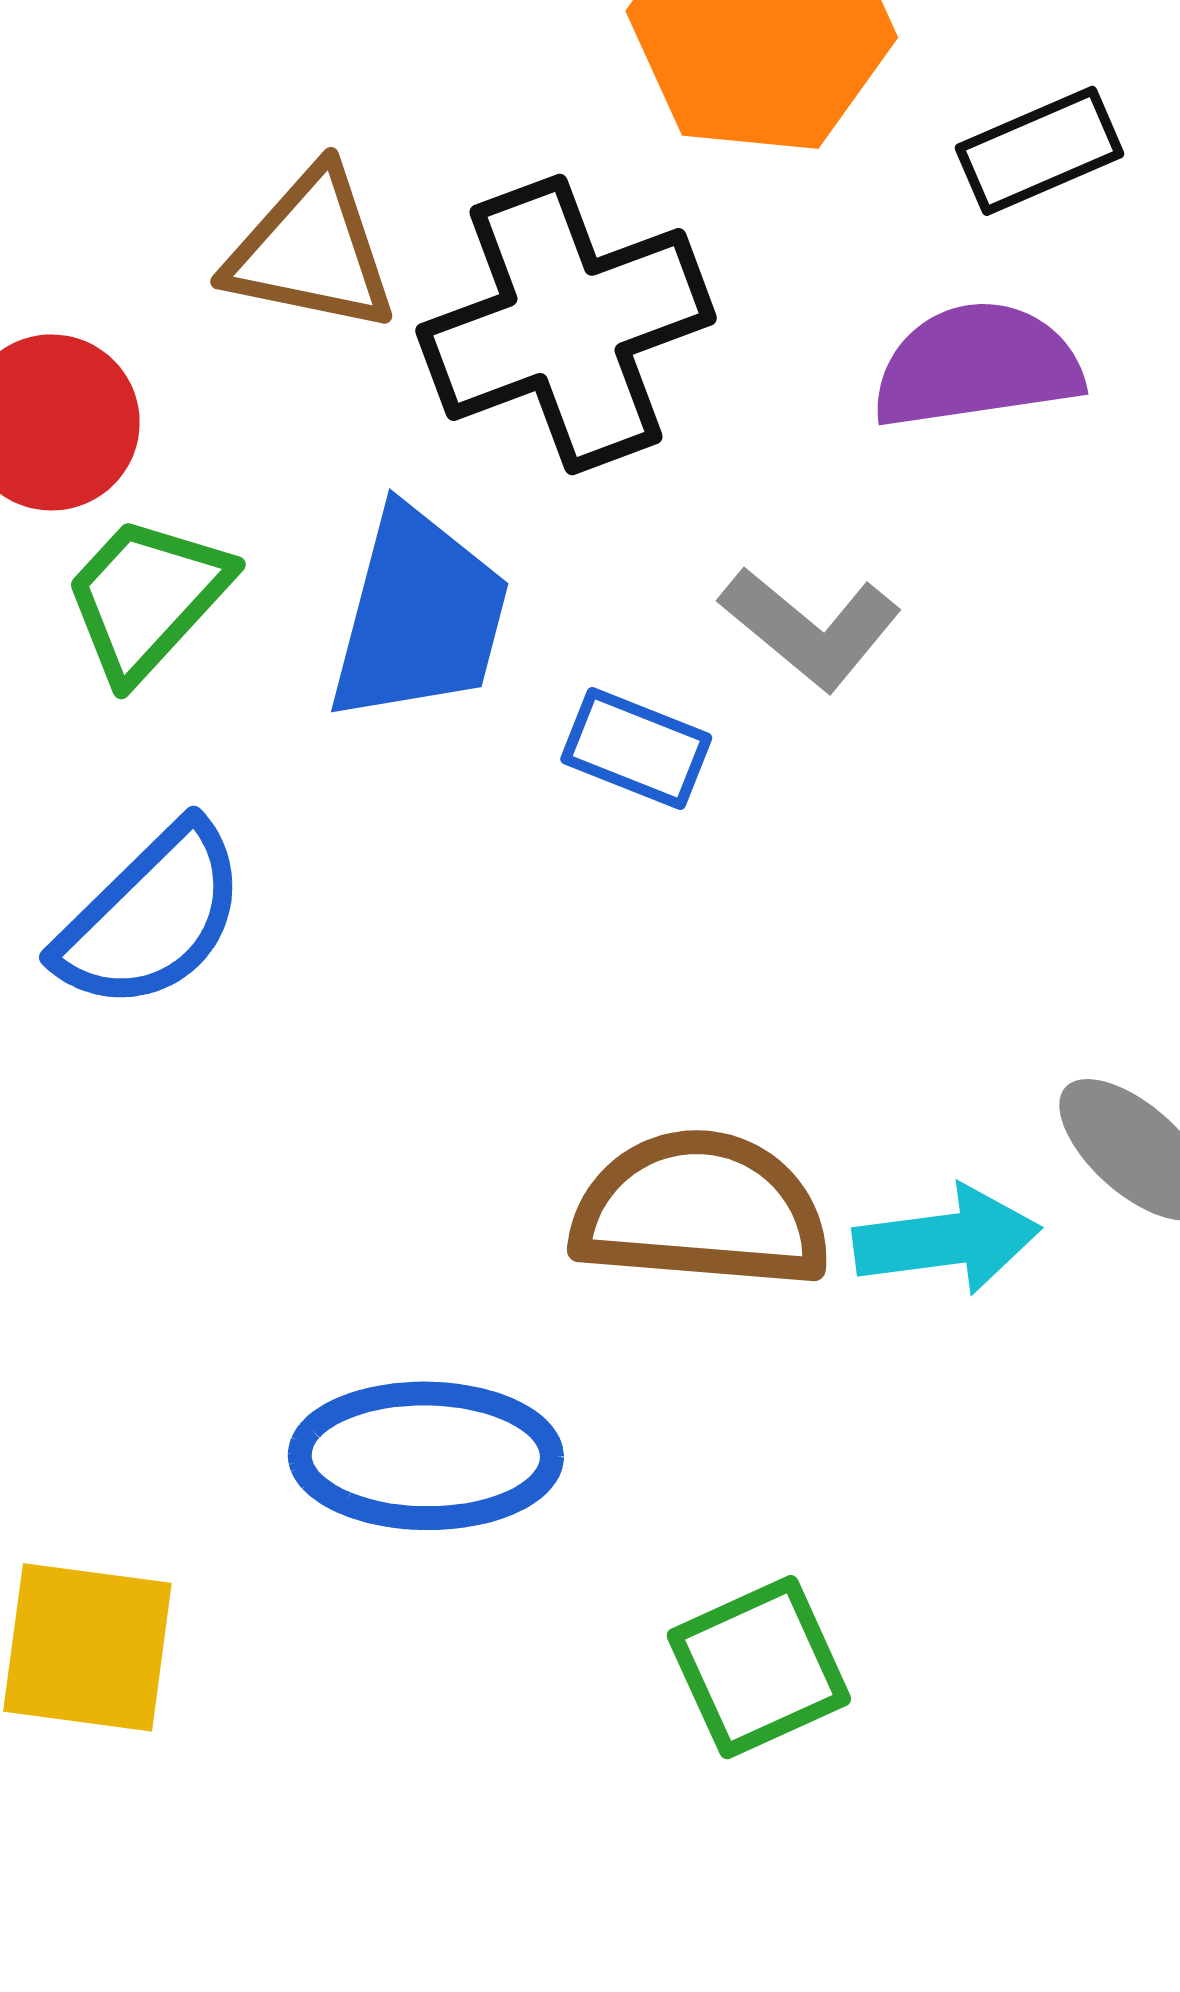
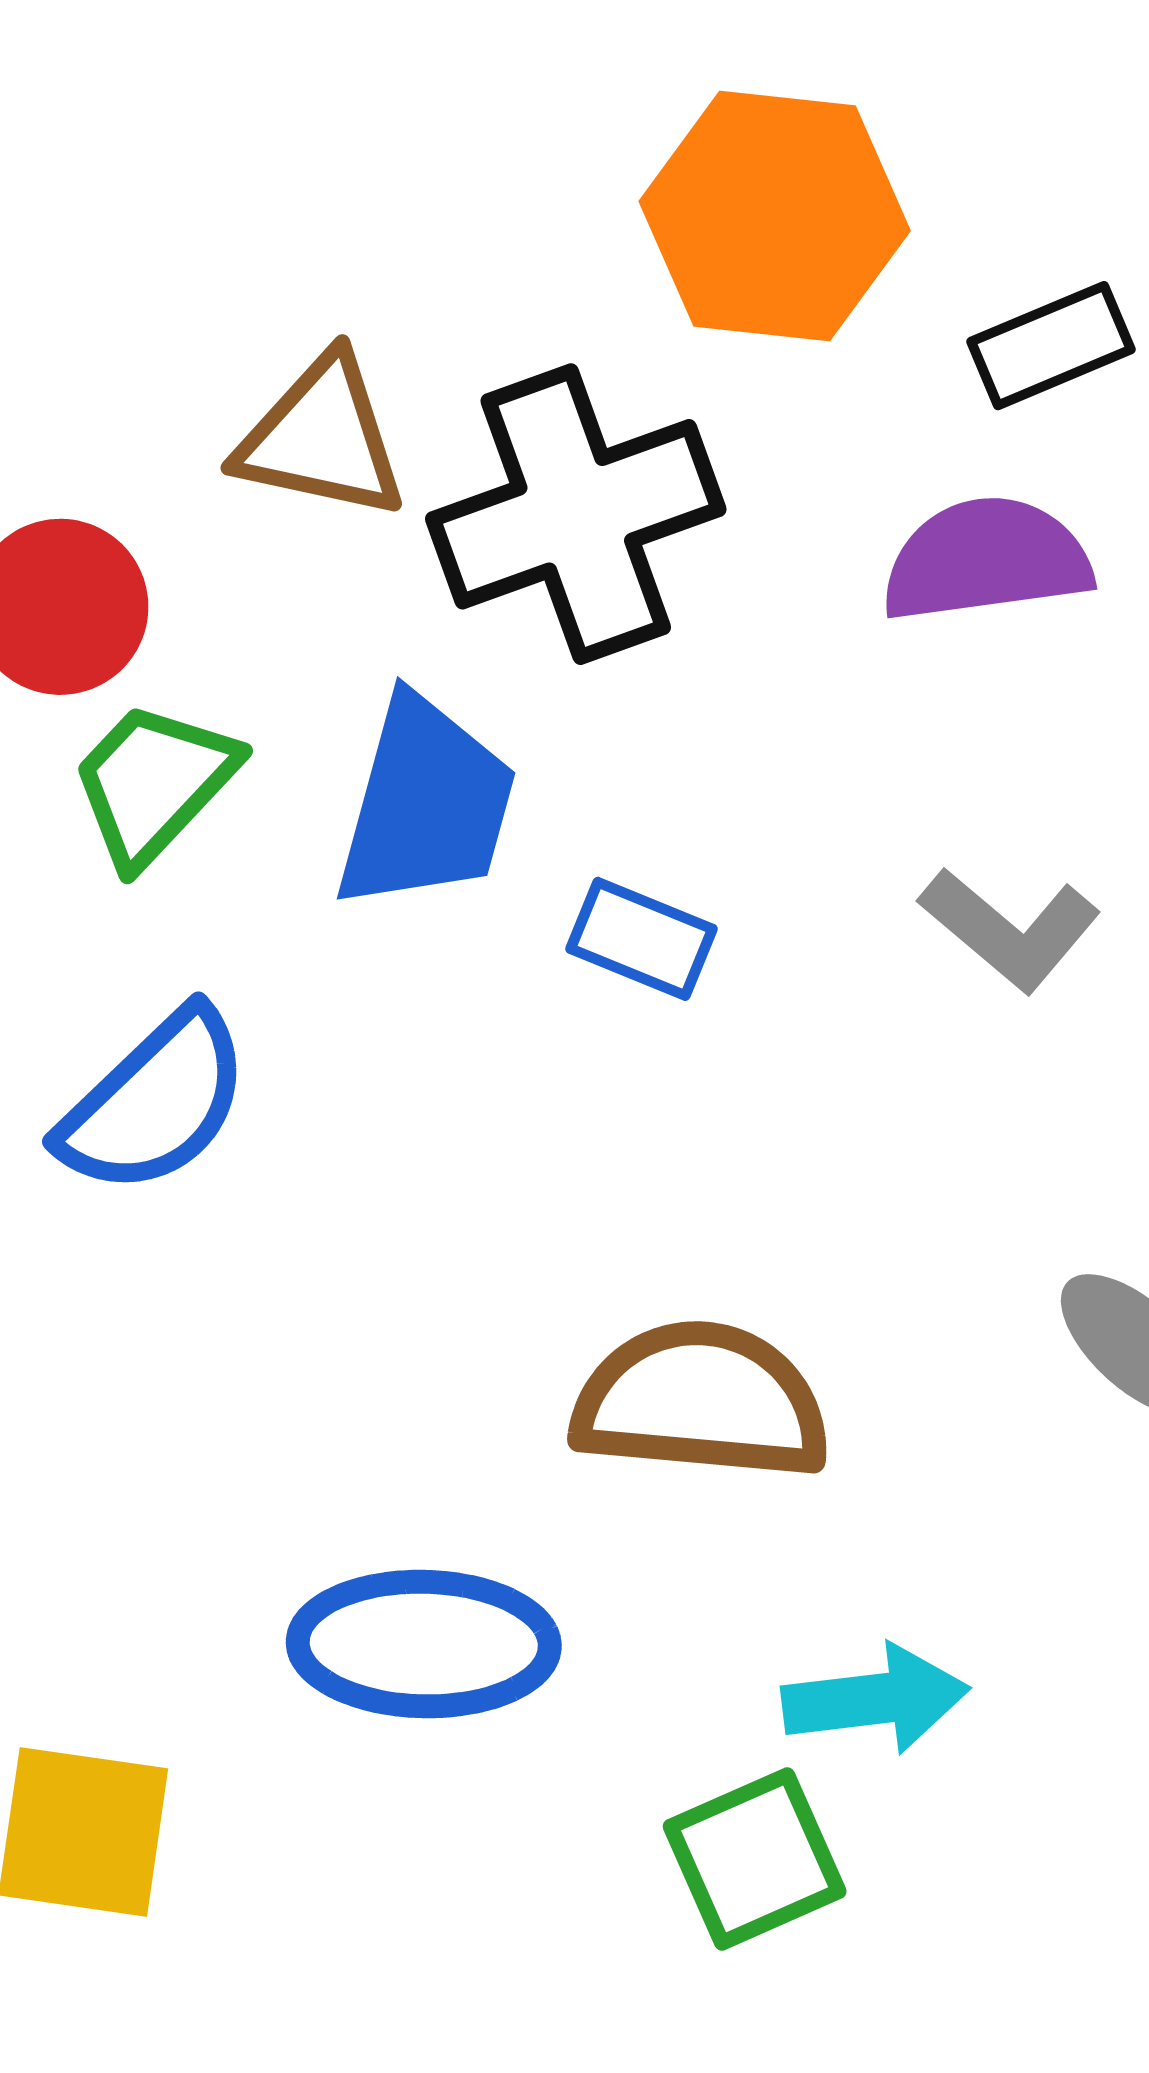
gray L-shape: (810, 628) -> (1010, 929), moved
cyan arrow: (947, 1240) -> (876, 1699), moved

